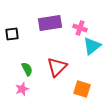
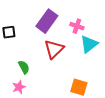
purple rectangle: (50, 23) -> (47, 21), turned -45
red triangle: (57, 67) -> (54, 49), moved

